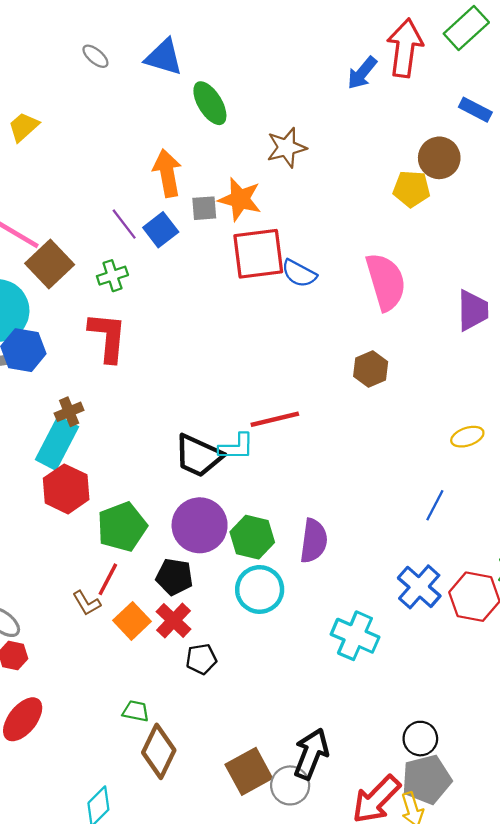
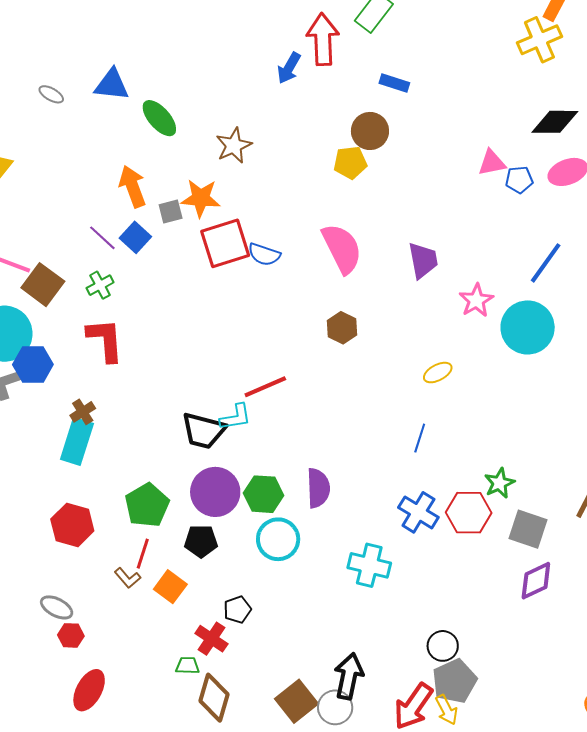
red hexagon: (66, 489) -> (72, 525), moved
red cross: (174, 620) -> (211, 639), moved

